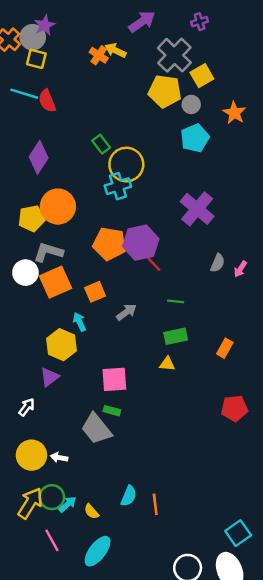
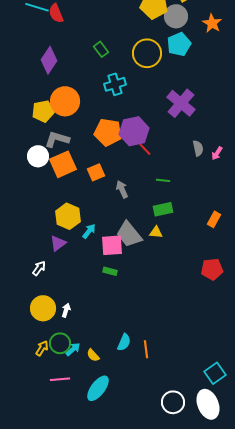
gray circle: (191, 104) -> (176, 16), size x1.5
yellow circle: (126, 165) -> (147, 53), moved
gray semicircle: (218, 263) -> (198, 148), turned -35
gray arrow: (126, 312) -> (122, 189), turned -78
cyan arrow: (80, 322) -> (89, 231), moved, turned 63
orange rectangle: (225, 348) -> (214, 219), moved
gray trapezoid: (96, 429) -> (129, 234), moved
white arrow: (59, 457) -> (66, 310), turned 96
yellow arrow: (30, 503) -> (42, 348), size x0.6
pink line: (52, 540) -> (60, 379), turned -66

